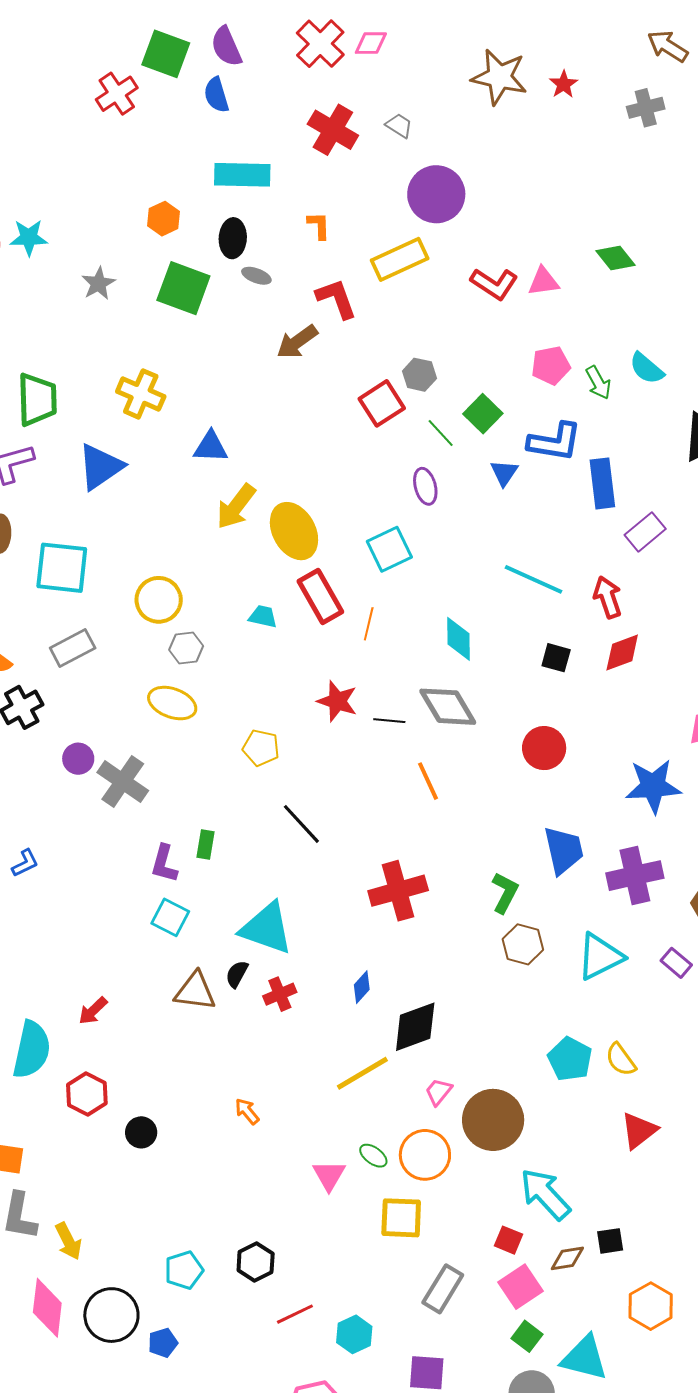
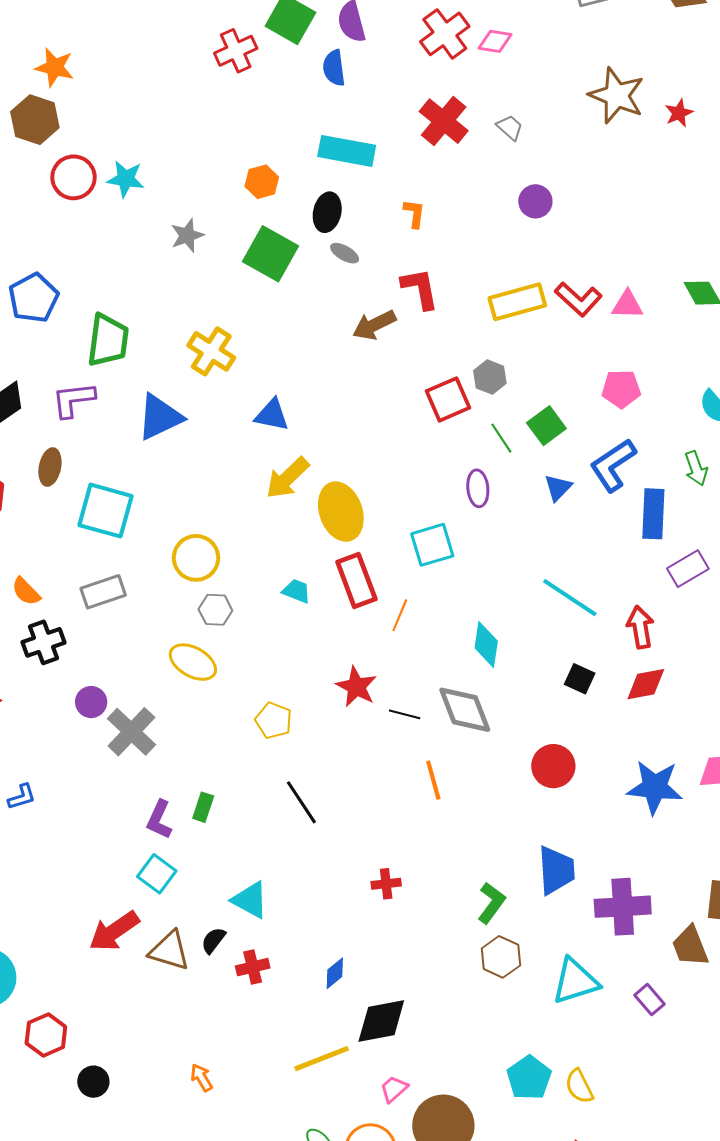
purple circle: (436, 194) -> (535, 201), size x0.6
yellow rectangle: (400, 259) -> (517, 302), moved
green arrow: (598, 383) -> (696, 468), moved
blue L-shape: (555, 442) -> (613, 465), turned 128
blue star: (653, 786) -> (655, 787), moved
red cross: (398, 891) -> (386, 884), size x0.5
cyan triangle: (267, 928) -> (250, 900), size x0.7
red arrow: (93, 1011) -> (114, 931), moved, size x1.6

